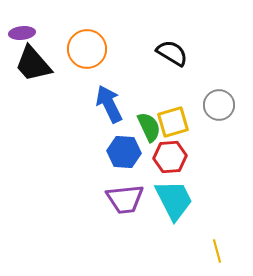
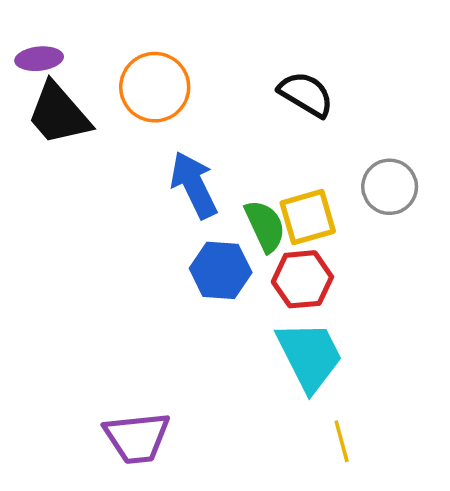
purple trapezoid: (125, 199) -> (137, 438), moved
yellow line: (217, 251) -> (342, 441), moved

